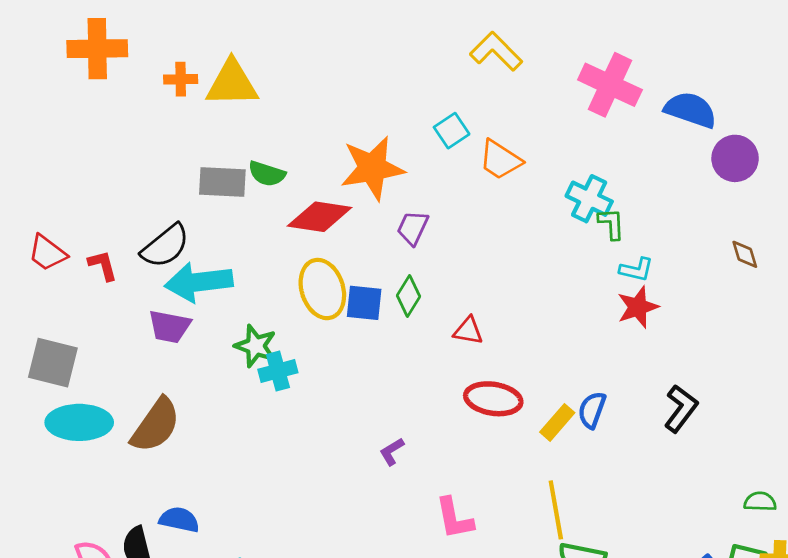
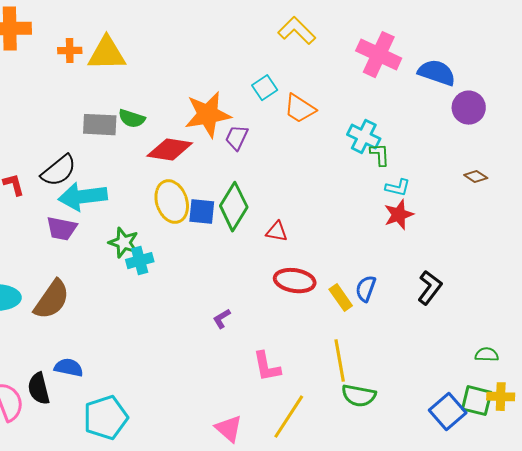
purple trapezoid: (413, 228) -> (237, 138), moved
brown diamond: (745, 254) -> (476, 177), turned -40
green diamond: (409, 296) -> (234, 207), size x1.6
yellow rectangle: (557, 422) -> (341, 298), turned -76

